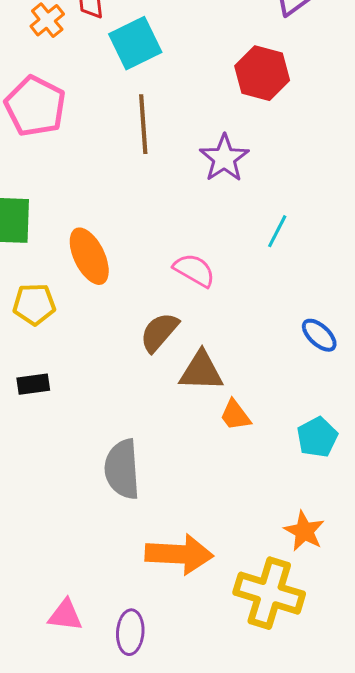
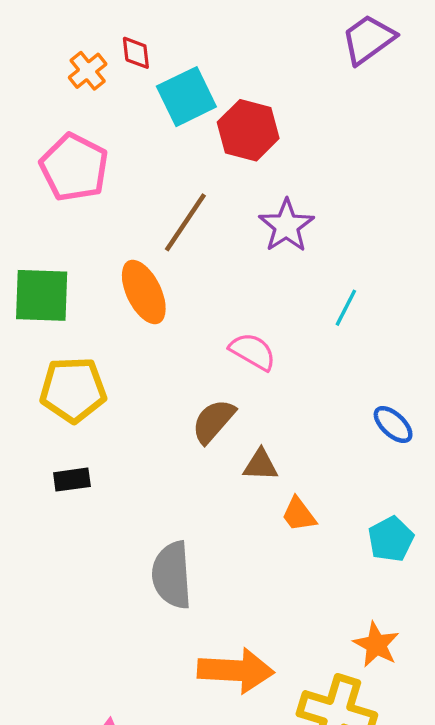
red hexagon: (262, 73) -> (248, 130), moved
brown line: (143, 124) -> (185, 222), moved, turned 38
orange ellipse: (89, 256) -> (144, 292), moved
yellow pentagon: (34, 304) -> (73, 390), size x1.4
brown triangle: (201, 371) -> (261, 465), size x0.7

